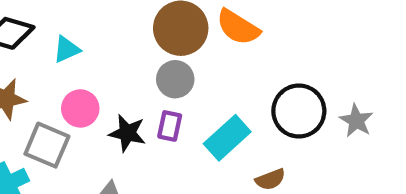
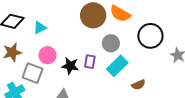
gray circle: (175, 79) -> (111, 43), moved
black circle: (299, 111) -> (150, 36), moved

